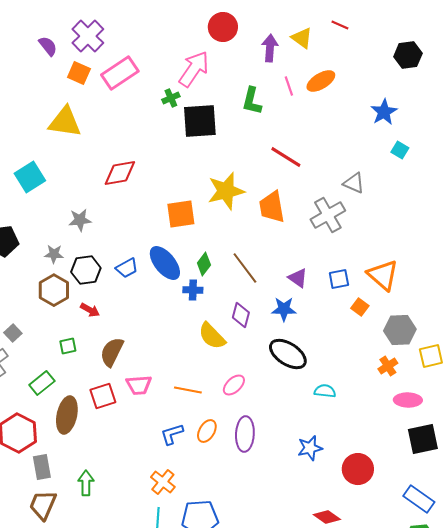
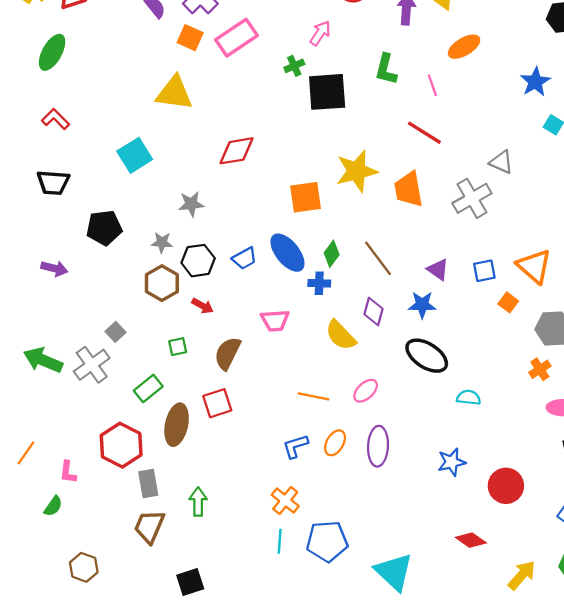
pink arrow: (194, 69) -> (320, 33), size x0.6
pink line: (289, 86) -> (432, 85), moved
pink trapezoid: (139, 385) -> (275, 321), moved

